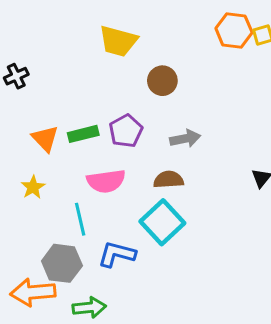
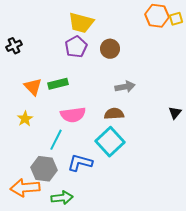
purple pentagon: (126, 131) -> (76, 47), moved
cyan line: (80, 219) -> (56, 140), turned 40

